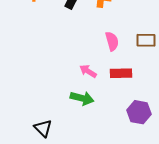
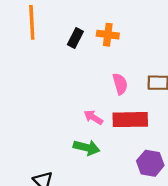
red rectangle: (121, 73) -> (130, 120), size x1.4

